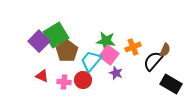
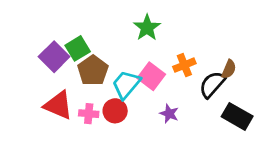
green square: (56, 35) -> (78, 48), size x0.7
green star: (106, 41) -> (147, 28), moved, turned 30
purple star: (116, 73) -> (169, 114), moved
red triangle: (42, 76) -> (58, 105), size x1.6

